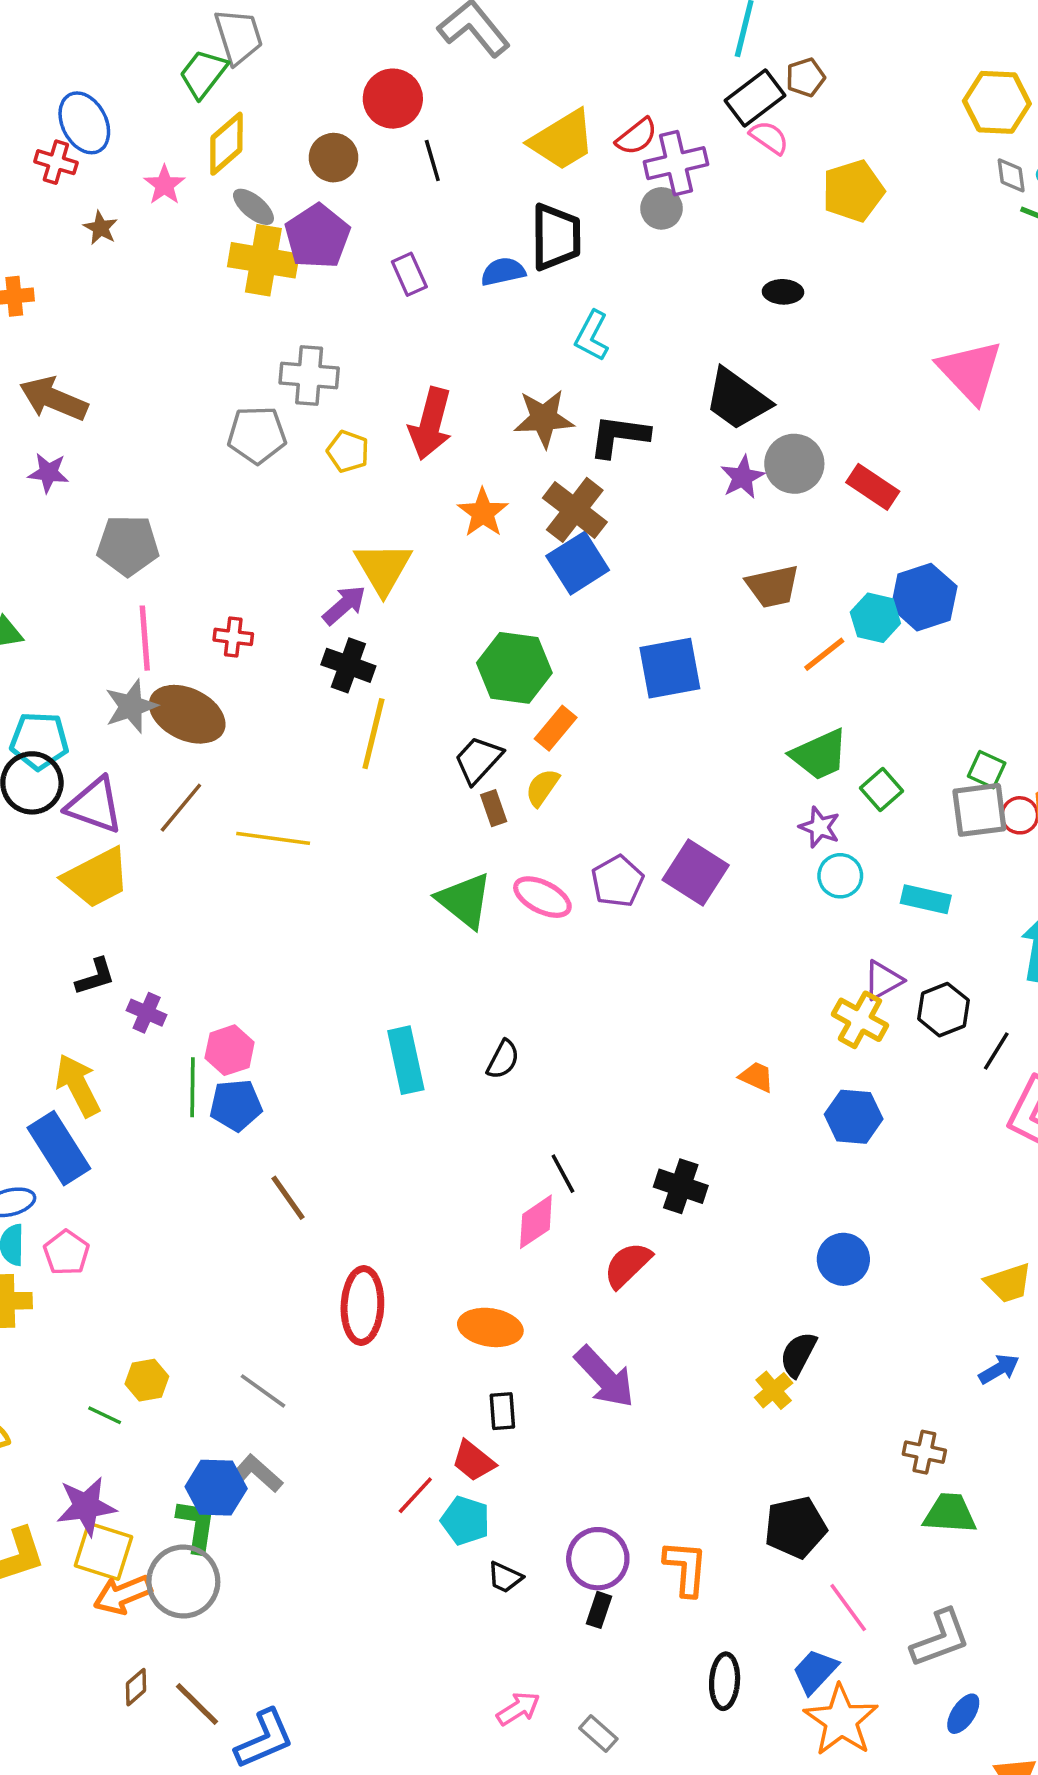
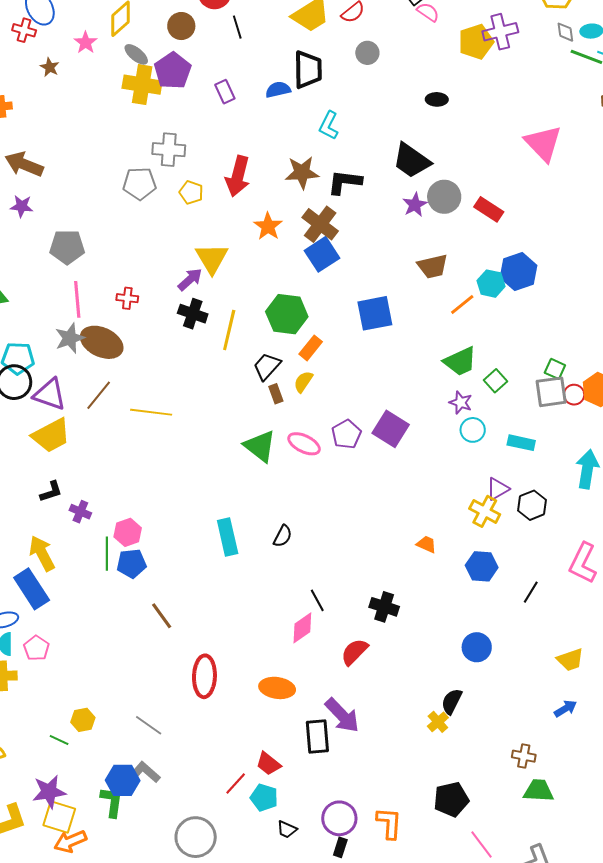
purple cross: (676, 163) -> (500, 32), moved
yellow line: (373, 734) -> (229, 330), moved
black line: (996, 1051) -> (531, 592), moved
black rectangle: (502, 1411) -> (317, 736), moved, size x1.6
gray circle: (183, 1581) -> (196, 837), moved

